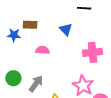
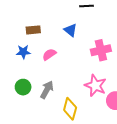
blue star: (14, 35) -> (23, 52), moved
pink semicircle: (43, 50) -> (49, 54), turned -32

